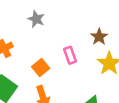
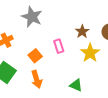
gray star: (36, 19) -> (32, 17), size x1.5

